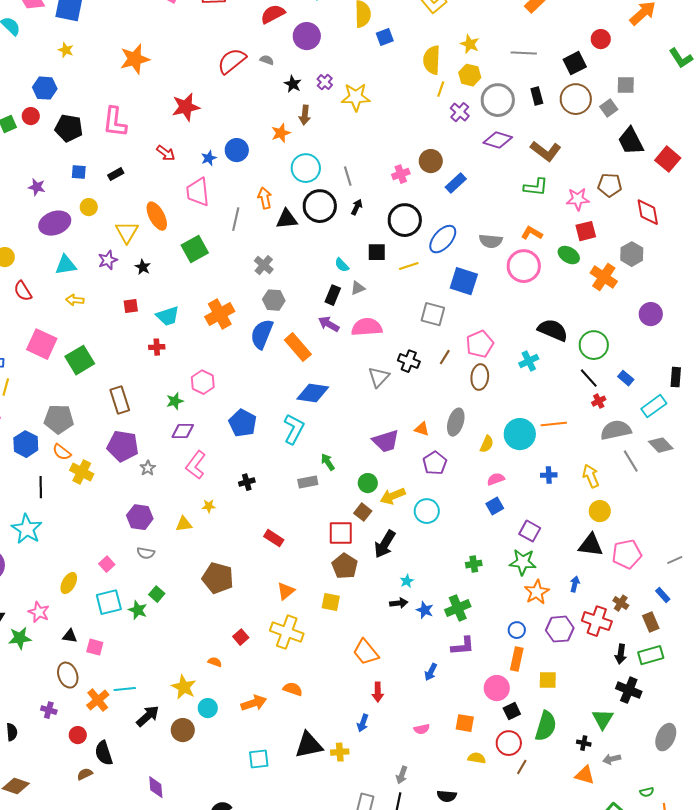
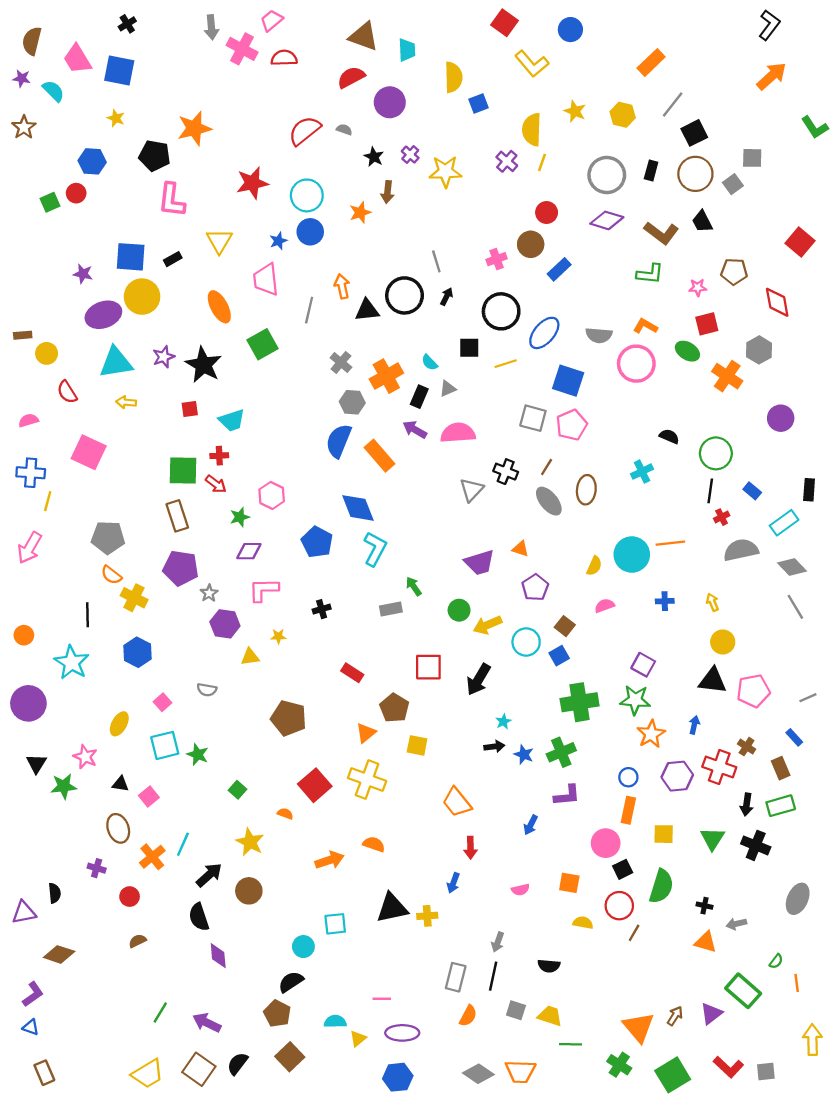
red circle: (601, 39) -> (547, 212), moved
gray line: (524, 53) -> (673, 105), moved, turned -55
yellow hexagon: (470, 75) -> (623, 115), moved
black rectangle: (537, 96) -> (651, 170), turned 30
purple cross: (460, 112) -> (507, 161), moved
black pentagon: (69, 128) -> (155, 156), moved
black trapezoid: (631, 141) -> (702, 222), moved, size x0.7
red arrow: (166, 153) -> (216, 484), moved
cyan circle: (306, 168) -> (307, 195), moved
blue square: (79, 172) -> (131, 257), size x1.8
pink star: (578, 199) -> (698, 287), size x0.7
yellow circle: (89, 207) -> (142, 297), size x1.8
yellow triangle: (127, 232) -> (219, 241), moved
cyan triangle: (66, 265) -> (116, 362), size x1.4
black star: (143, 267) -> (203, 365), size x2.0
orange cross: (220, 314) -> (386, 376), moved
black semicircle: (553, 330) -> (669, 436), size x0.6
pink pentagon: (480, 344) -> (572, 425), moved
green square: (80, 360) -> (183, 470), moved, turned 32
black line: (589, 378) -> (710, 491), turned 50
blue diamond: (313, 393) -> (358, 508), moved, turned 60
gray ellipse: (456, 422) -> (549, 501), moved, turned -56
blue hexagon: (26, 444) -> (137, 652), moved
gray line: (631, 461) -> (795, 607), moved
pink L-shape: (196, 465) -> (264, 590), turned 52
yellow arrow: (591, 476) -> (712, 602), size x0.7
blue square: (495, 506) -> (559, 656), moved
brown square: (363, 512) -> (565, 626), moved
purple hexagon: (140, 517) -> (225, 624), moved
green cross: (474, 564) -> (580, 702), size x2.0
brown pentagon: (345, 566) -> (394, 708), moved
green square: (157, 594) -> (237, 790), moved
red square: (241, 637) -> (315, 785), size x1.8
pink square: (95, 647) -> (149, 797), turned 36
cyan line: (125, 689) -> (183, 844), turned -60
cyan circle: (208, 708) -> (303, 947), moved
green triangle: (603, 719) -> (712, 839), moved
black semicircle: (104, 753) -> (199, 917), moved
green semicircle: (647, 792) -> (776, 961), turned -40

